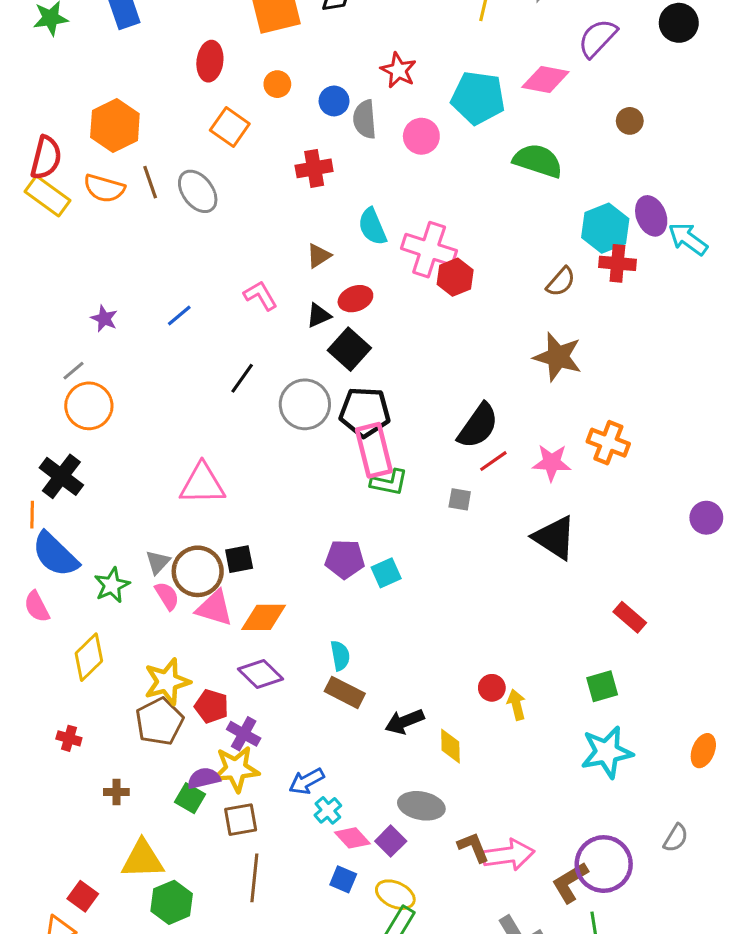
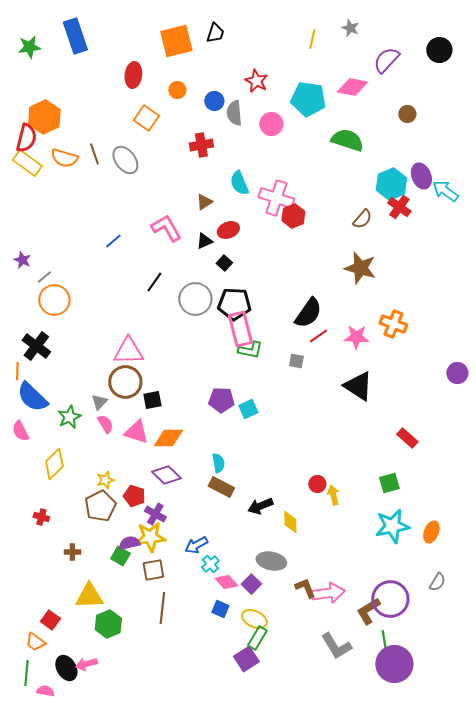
orange hexagon: (115, 125) -> (44, 117), moved
red cross: (617, 263) -> (399, 207), turned 30
pink L-shape: (260, 296) -> (166, 228), size x1.4
purple star: (104, 319) -> (22, 260), moved
black square: (349, 349) -> (224, 263), size x0.6
brown circle: (198, 571) -> (125, 382), moved
yellow star: (167, 682) -> (105, 480), size x0.6
orange ellipse: (703, 751) -> (431, 532), moved

